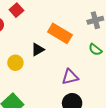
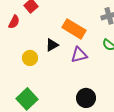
purple triangle: (70, 77) -> (79, 55), moved

